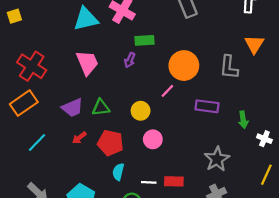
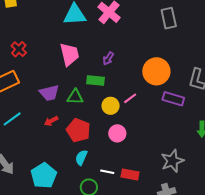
green rectangle: (144, 40) -> (95, 80), moved
red cross: (32, 66) -> (19, 49), size x0.6
pink line: (167, 91) -> (130, 98), moved
purple rectangle: (207, 106) -> (173, 99), moved

